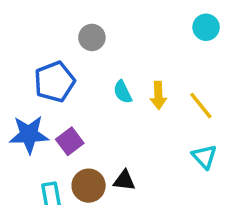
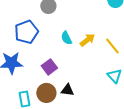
yellow arrow: (158, 95) -> (87, 40), turned -126
purple square: (70, 141) -> (49, 67), moved

